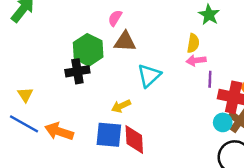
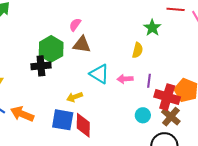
pink arrow: (196, 60) -> (125, 79), moved
cyan triangle: (149, 76) -> (99, 74), turned -50
cyan circle: (223, 122) -> (143, 115), moved

